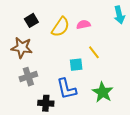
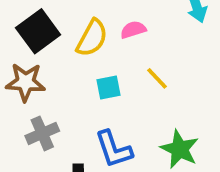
black square: (31, 20) -> (38, 31), size x1.6
cyan square: (76, 65) -> (109, 87), moved

